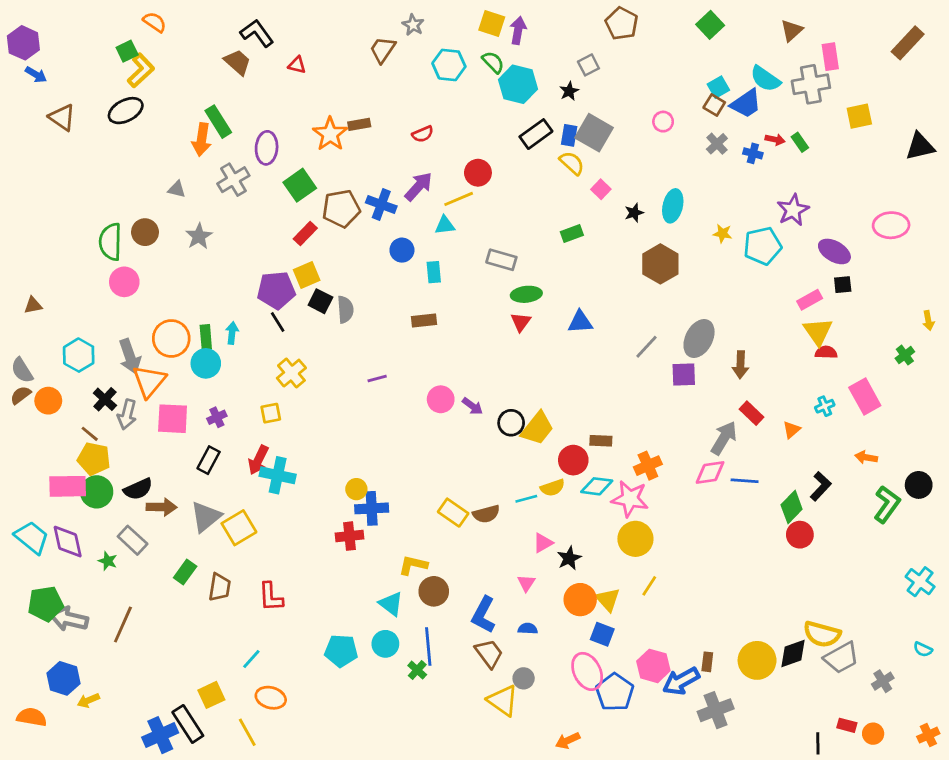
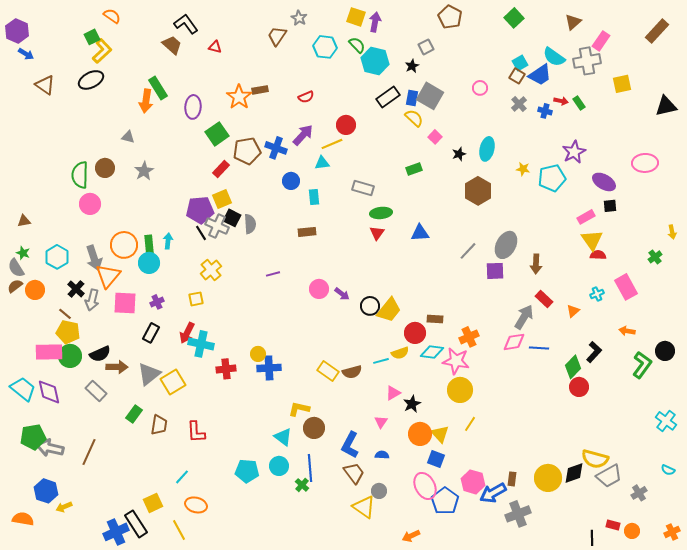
pink rectangle: (830, 57) -> (601, 41), turned 42
gray cross: (233, 180) -> (217, 226), moved, turned -35
red cross: (349, 536) -> (226, 369), moved
green star: (108, 561) -> (23, 253), moved

